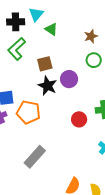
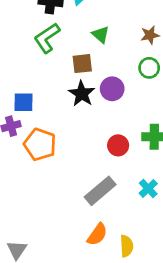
green triangle: (51, 29) -> (101, 35), moved
orange pentagon: (28, 112) -> (40, 144), moved
gray rectangle: (35, 157) -> (100, 191), moved

